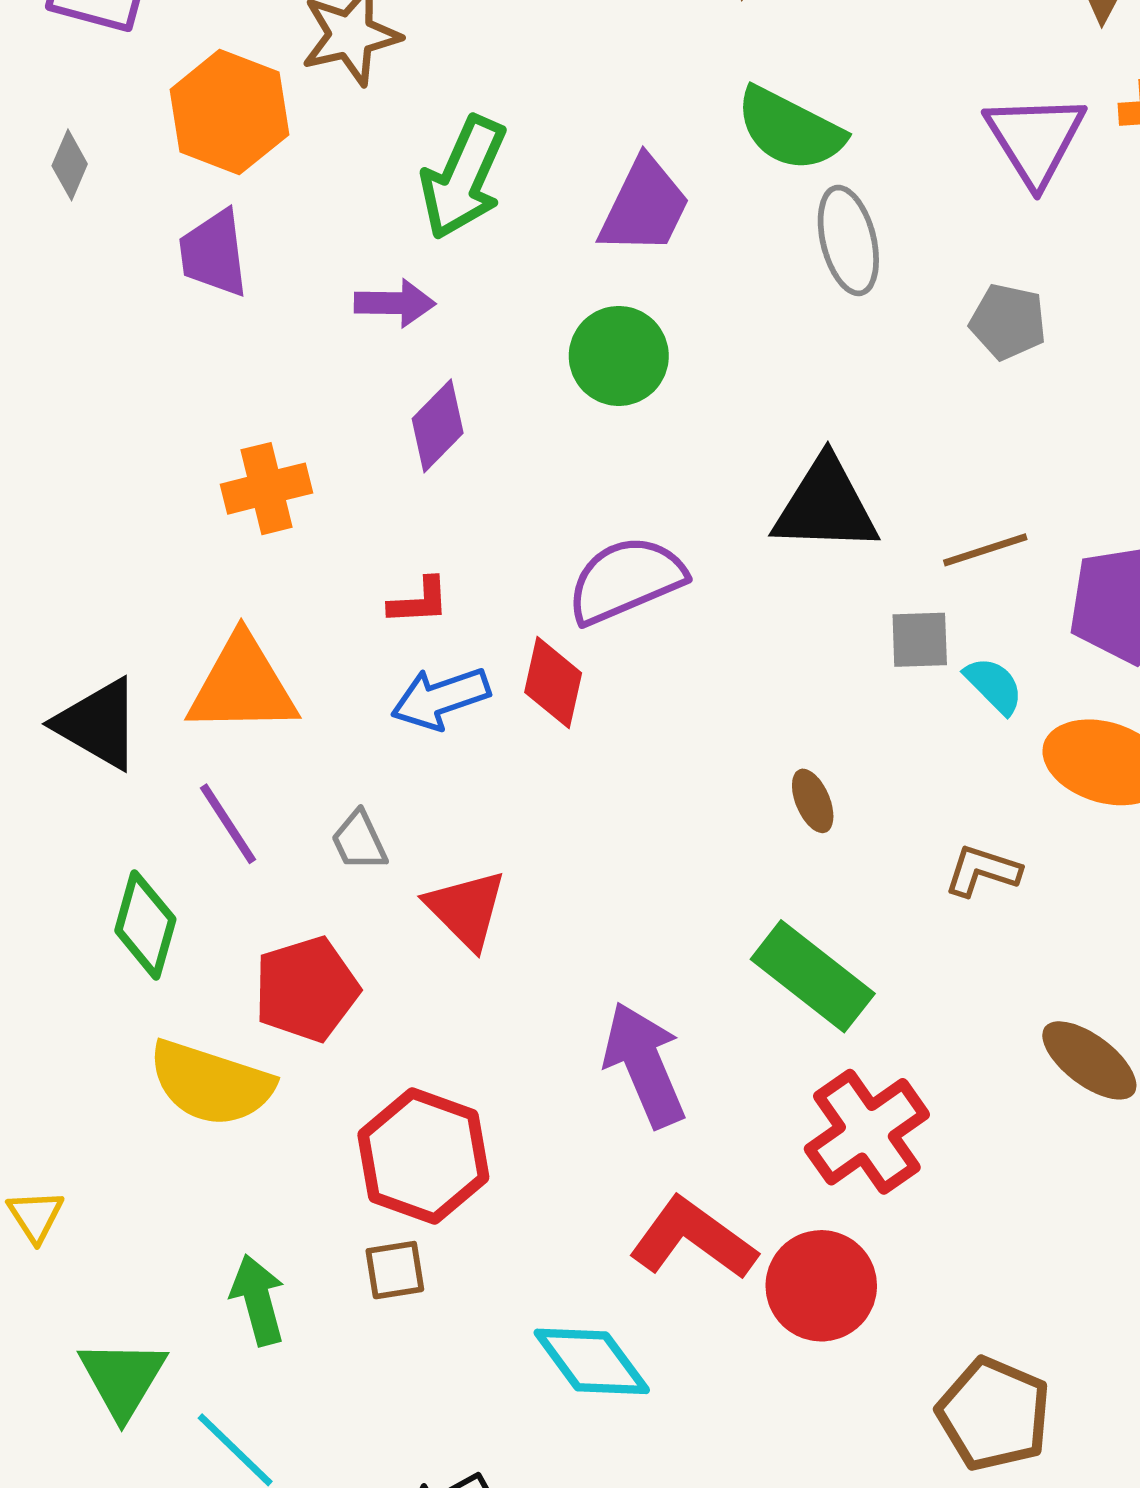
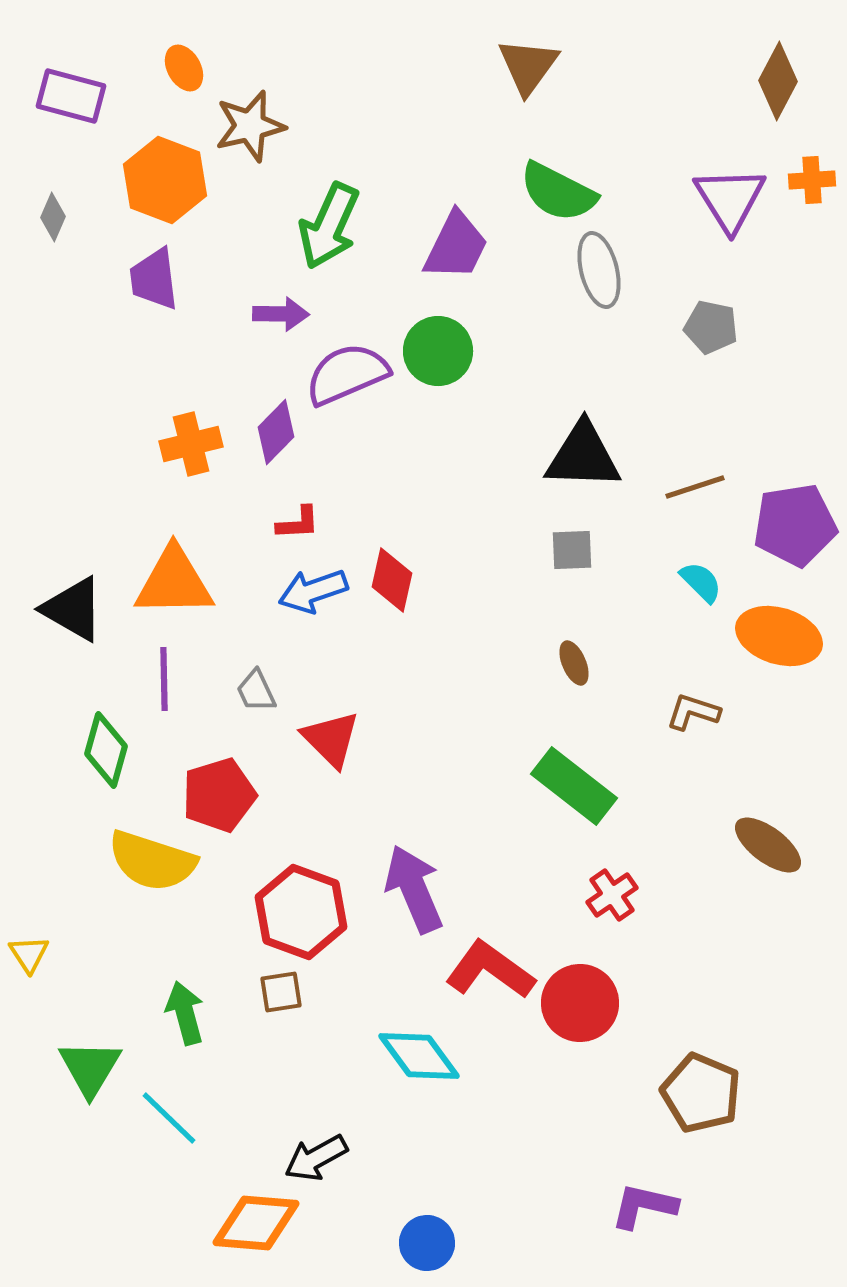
purple diamond: (438, 426) -> (276, 432), moved
purple semicircle: (626, 580) -> (347, 374), moved
gray square: (920, 640) -> (572, 550), moved
purple line: (228, 824) -> (164, 679), turned 32
purple arrow: (644, 1065) -> (414, 889), moved
red cross: (867, 1132) -> (612, 895), size x0.6

